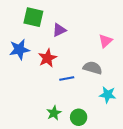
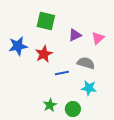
green square: (33, 17) -> (46, 21), moved
purple triangle: (59, 30) -> (75, 35), moved
cyan star: (108, 95) -> (89, 88), moved

